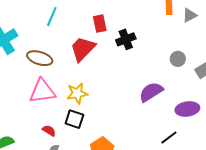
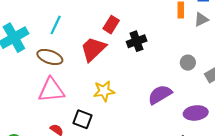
cyan line: (52, 16) -> (56, 25), moved
red rectangle: (100, 24) -> (111, 25), turned 42
yellow star: (77, 93) -> (104, 91), moved

